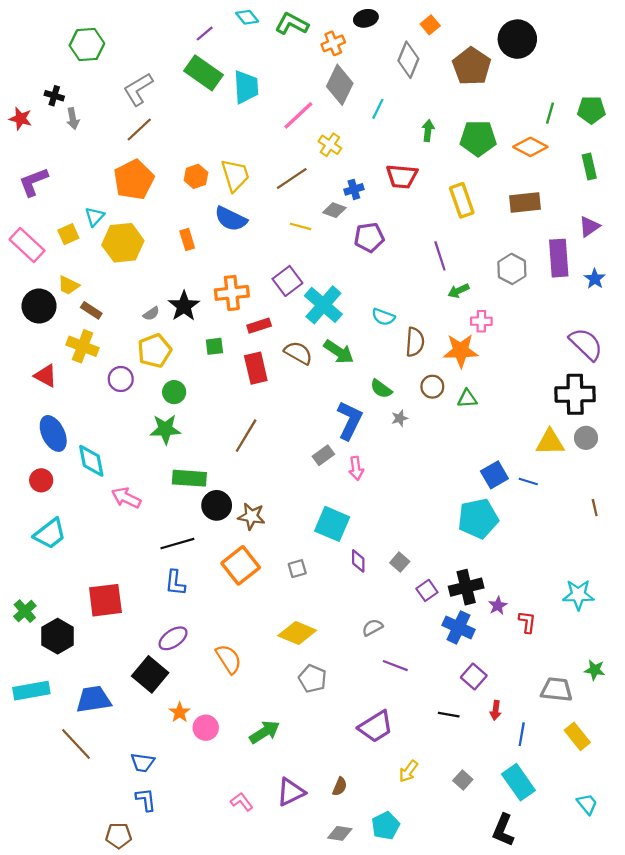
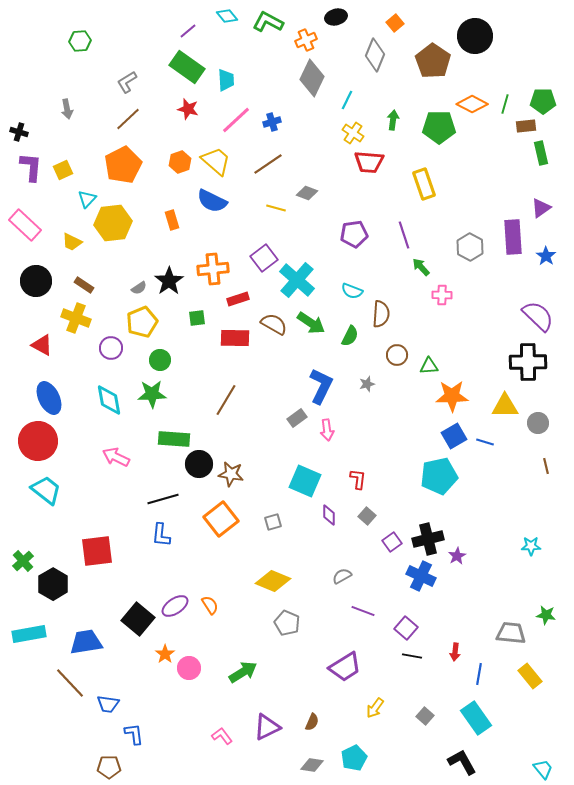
green hexagon: (87, 45) -> (80, 41), size x0.7
cyan trapezoid: (246, 87) -> (226, 80), size x0.7
gray L-shape: (138, 89) -> (127, 82), size x0.7
black cross: (54, 96) -> (19, 132), moved
pink line: (298, 115) -> (236, 120), moved
red star: (20, 119) -> (188, 109), moved
yellow cross: (330, 145) -> (353, 133), moved
orange diamond: (530, 147) -> (472, 104), moved
yellow trapezoid: (235, 175) -> (216, 161), turned -32
purple L-shape: (34, 182) -> (31, 167), turned 116
blue cross: (354, 189) -> (272, 122), moved
brown rectangle: (525, 202) -> (526, 126), moved, size x0.7
yellow square: (68, 234) -> (63, 170), moved
purple pentagon: (369, 237) -> (354, 234), moved
yellow trapezoid: (68, 285) -> (72, 242), moved
green arrow: (459, 291) -> (421, 267), turned 72
orange star: (461, 351) -> (452, 396), moved
red rectangle: (256, 368) -> (235, 338), turned -76
green semicircle: (381, 389) -> (350, 336), moved, turned -100
gray circle: (586, 438) -> (538, 423), moved
cyan diamond: (91, 461) -> (109, 400), moved
red circle: (41, 480) -> (38, 441), size x1.8
cyan trapezoid: (50, 534) -> (46, 490), turned -104
cyan star: (578, 595) -> (531, 546), size x0.7
red L-shape: (527, 622) -> (358, 479), moved
purple ellipse: (173, 638) -> (175, 606), moved
orange semicircle: (229, 659) -> (210, 605), size x0.7
purple square: (474, 676) -> (406, 628), moved
blue trapezoid: (143, 763) -> (108, 704), moved
cyan trapezoid: (587, 804) -> (543, 769), moved
black L-shape: (503, 830) -> (462, 762), turned 128

